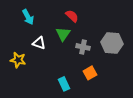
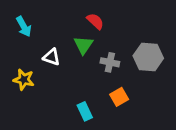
cyan arrow: (28, 17) -> (24, 27), moved

